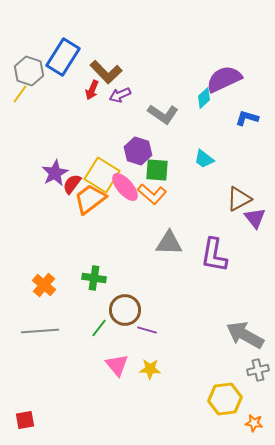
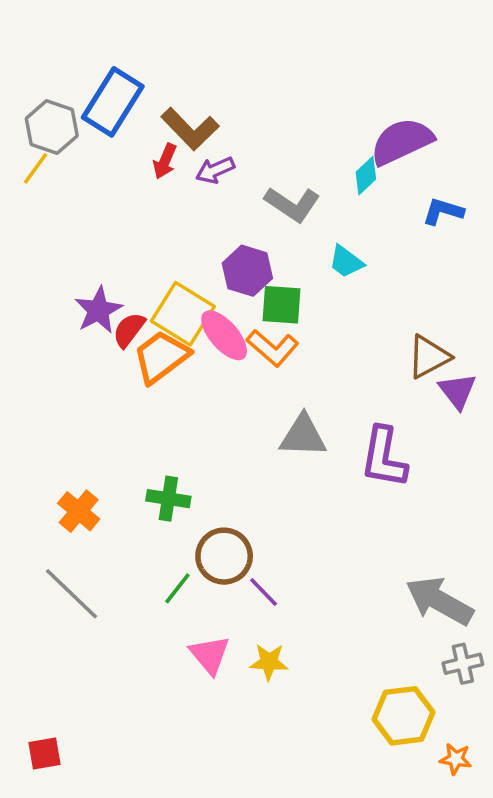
cyan trapezoid: (204, 159) -> (346, 262), moved
purple line: (147, 330) -> (264, 592), turned 30
gray line: (40, 331) -> (71, 594), turned 48

